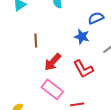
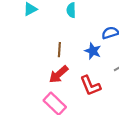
brown line: (36, 40) -> (59, 50), moved

